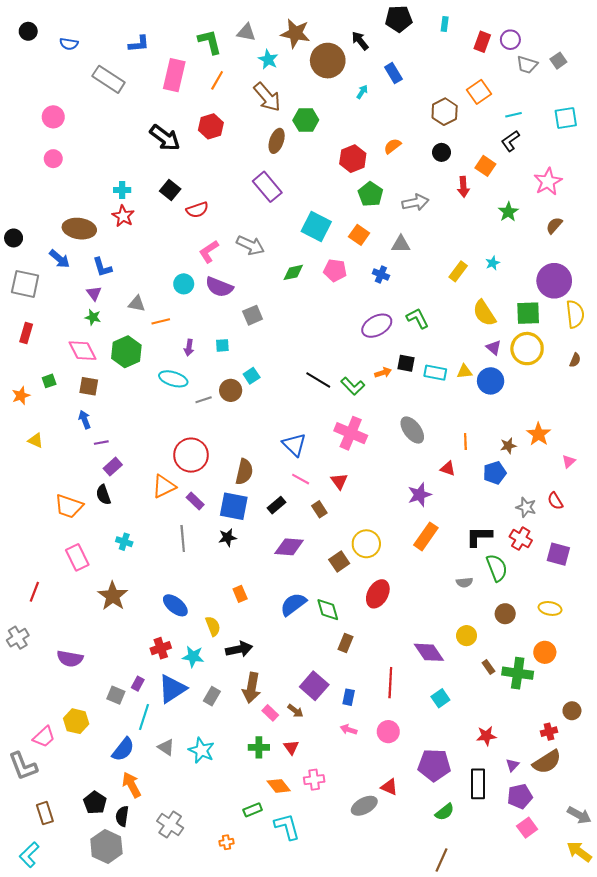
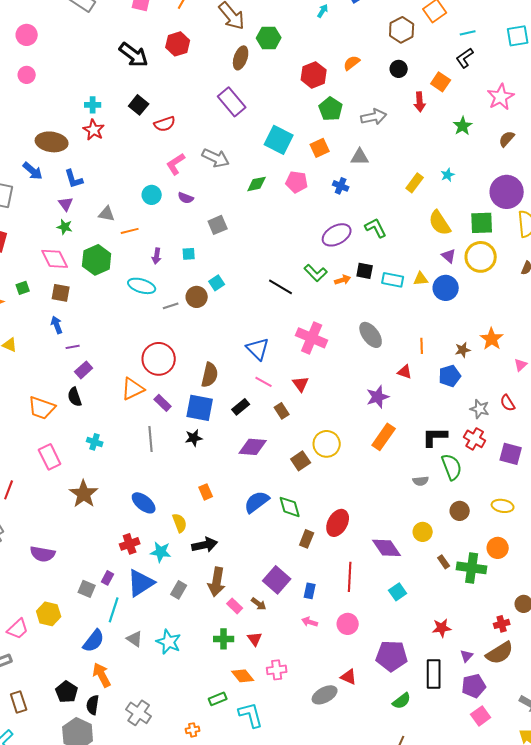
orange square: (359, 235) -> (320, 148), turned 30
purple semicircle: (219, 287) -> (186, 198), size x0.6
green L-shape: (353, 386) -> (316, 273), moved
red ellipse: (378, 594) -> (338, 523), moved

